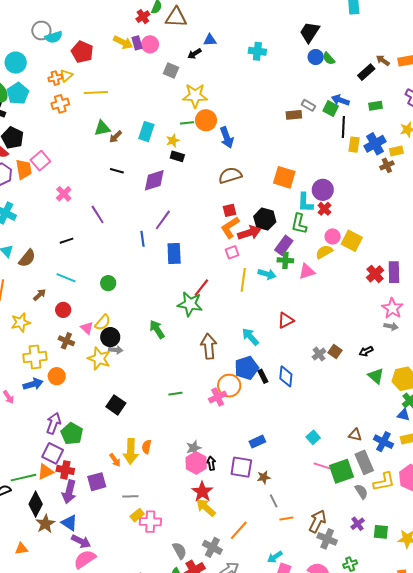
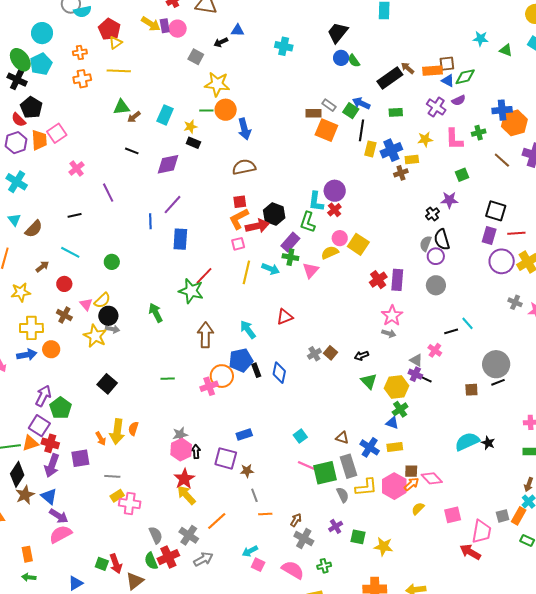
black rectangle: (366, 72) -> (390, 78), size x1.4
yellow triangle: (66, 76) -> (116, 43), moved
orange square: (284, 177) -> (326, 130), moved
pink triangle: (307, 271) -> (311, 270), turned -36
brown arrow: (317, 521) -> (296, 520), size x0.6

